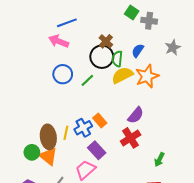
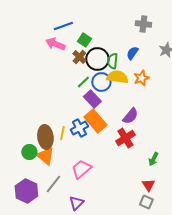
green square: (132, 13) -> (84, 40), moved
brown cross: (106, 41) -> (79, 57), moved
blue circle: (63, 74) -> (101, 82), moved
yellow semicircle: (122, 75) -> (117, 77), turned 35
orange star: (147, 76) -> (141, 78), size x0.7
orange rectangle: (100, 120) -> (95, 121), size x1.6
purple rectangle: (97, 150) -> (92, 99), moved

